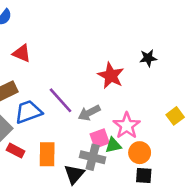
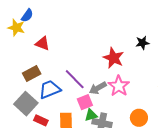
pink star: (127, 126) -> (119, 86), moved
pink square: (100, 139) -> (85, 102), moved
green triangle: (113, 145) -> (91, 115), moved

